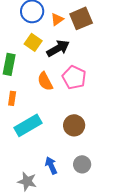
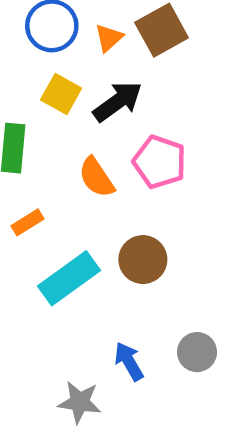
orange rectangle: (12, 98) -> (28, 222), turned 56
brown circle: (74, 125) -> (143, 260), moved

